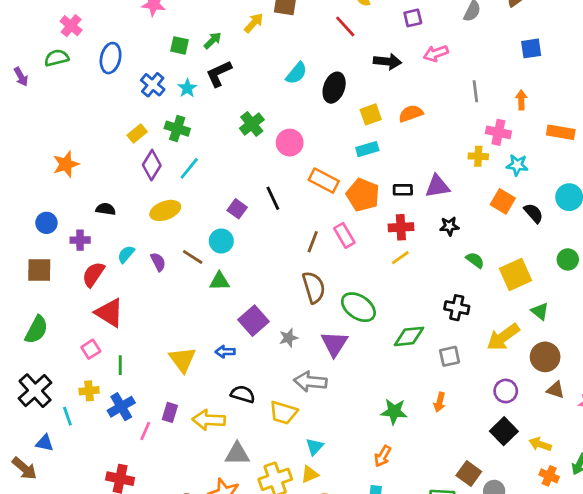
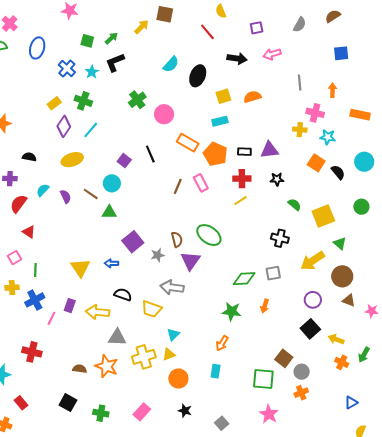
brown semicircle: (314, 287) -> (177, 239), moved, size x0.7
red triangle: (109, 313) -> (29, 232), size x0.6
green diamond: (409, 336) -> (244, 279), moved

